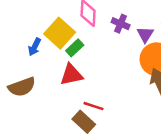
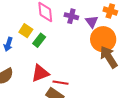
yellow square: (60, 33) -> (26, 31), size x0.6
red triangle: (71, 75) -> (40, 73), moved

